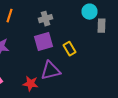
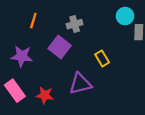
purple square: (44, 42) -> (60, 47), moved, turned -36
red star: (30, 84) -> (45, 95), moved

